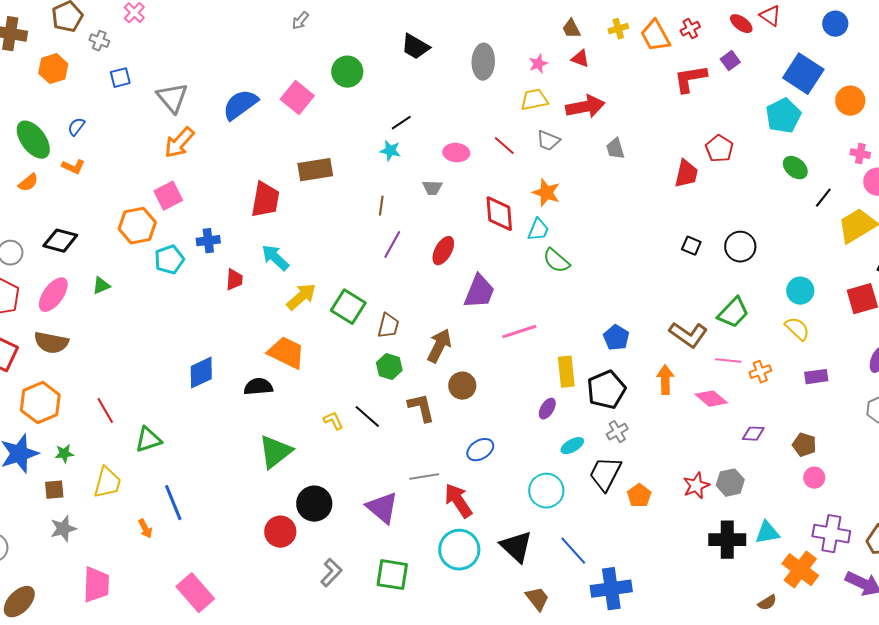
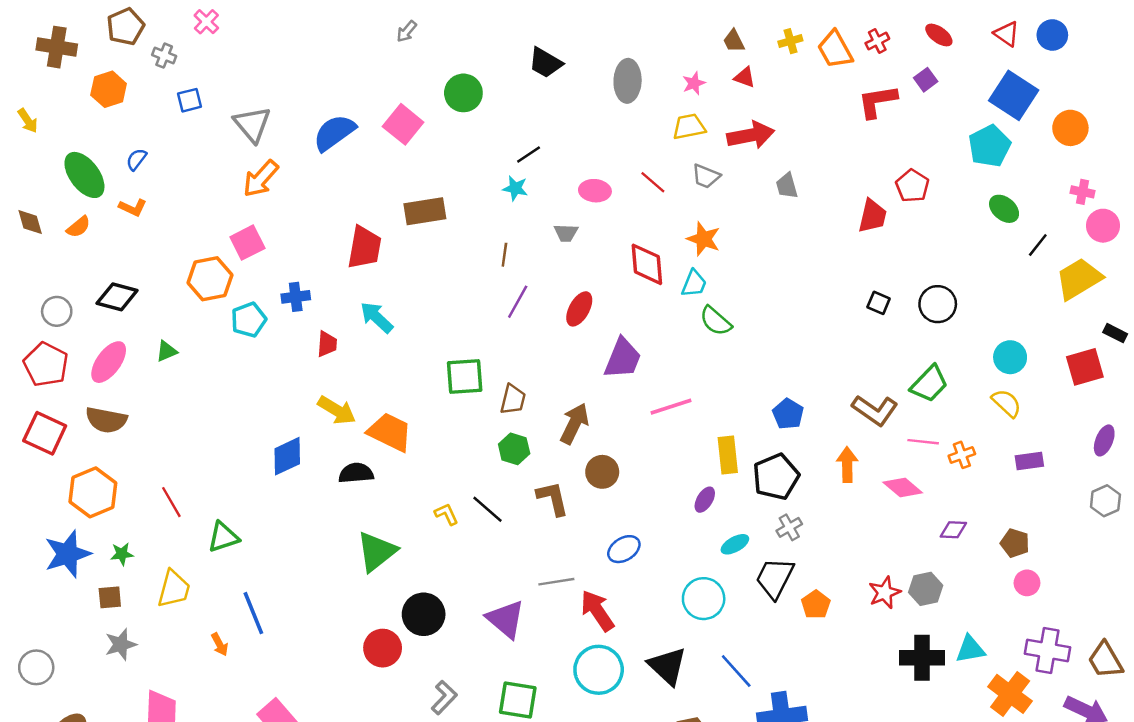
red triangle: (770, 16) -> (1006, 34), moved
yellow arrow: (301, 297) -> (337, 410), moved, turned 72
green square: (348, 307) -> (465, 377), turned -36

